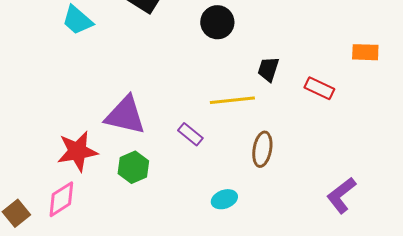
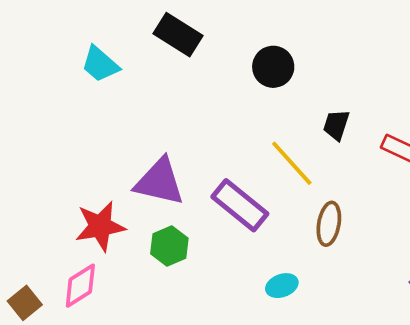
yellow line: (232, 100) -> (292, 163), turned 54
purple rectangle: (190, 134) -> (240, 205), size x1.8

